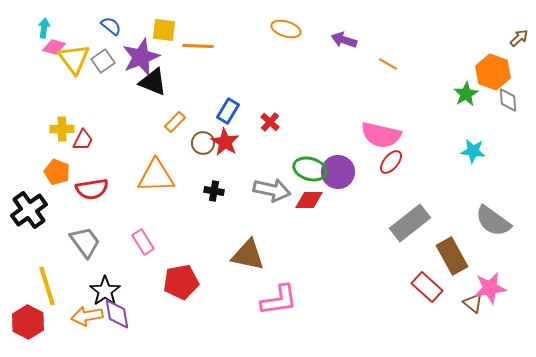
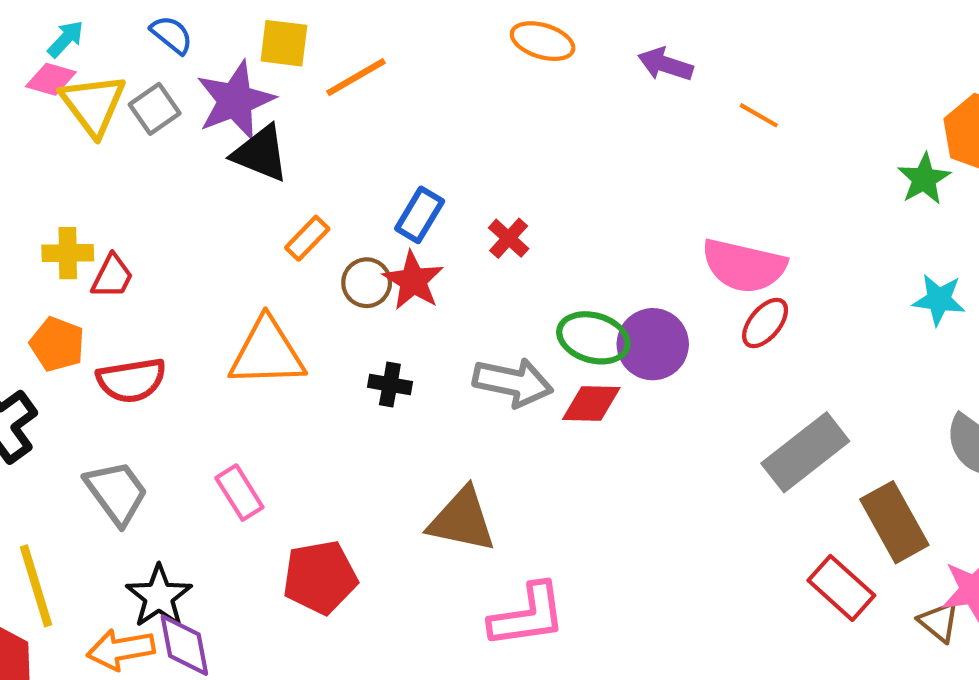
cyan arrow: (44, 28) -> (66, 39), moved, turned 36
orange line: (198, 46) -> (356, 77), turned -32

